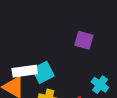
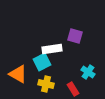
white rectangle: (25, 71) -> (52, 49), moved

